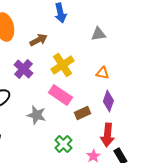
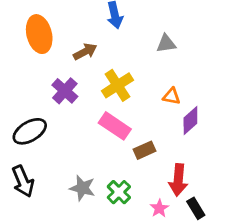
purple diamond: (108, 101) -> (190, 121), moved, turned 30
gray star: (36, 115) -> (82, 188), moved

